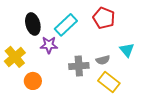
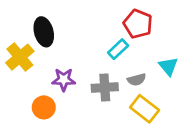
cyan rectangle: (66, 25) -> (118, 49), moved, size x0.7
purple star: (49, 45) -> (64, 80), moved
yellow cross: (15, 57) -> (20, 57), moved

